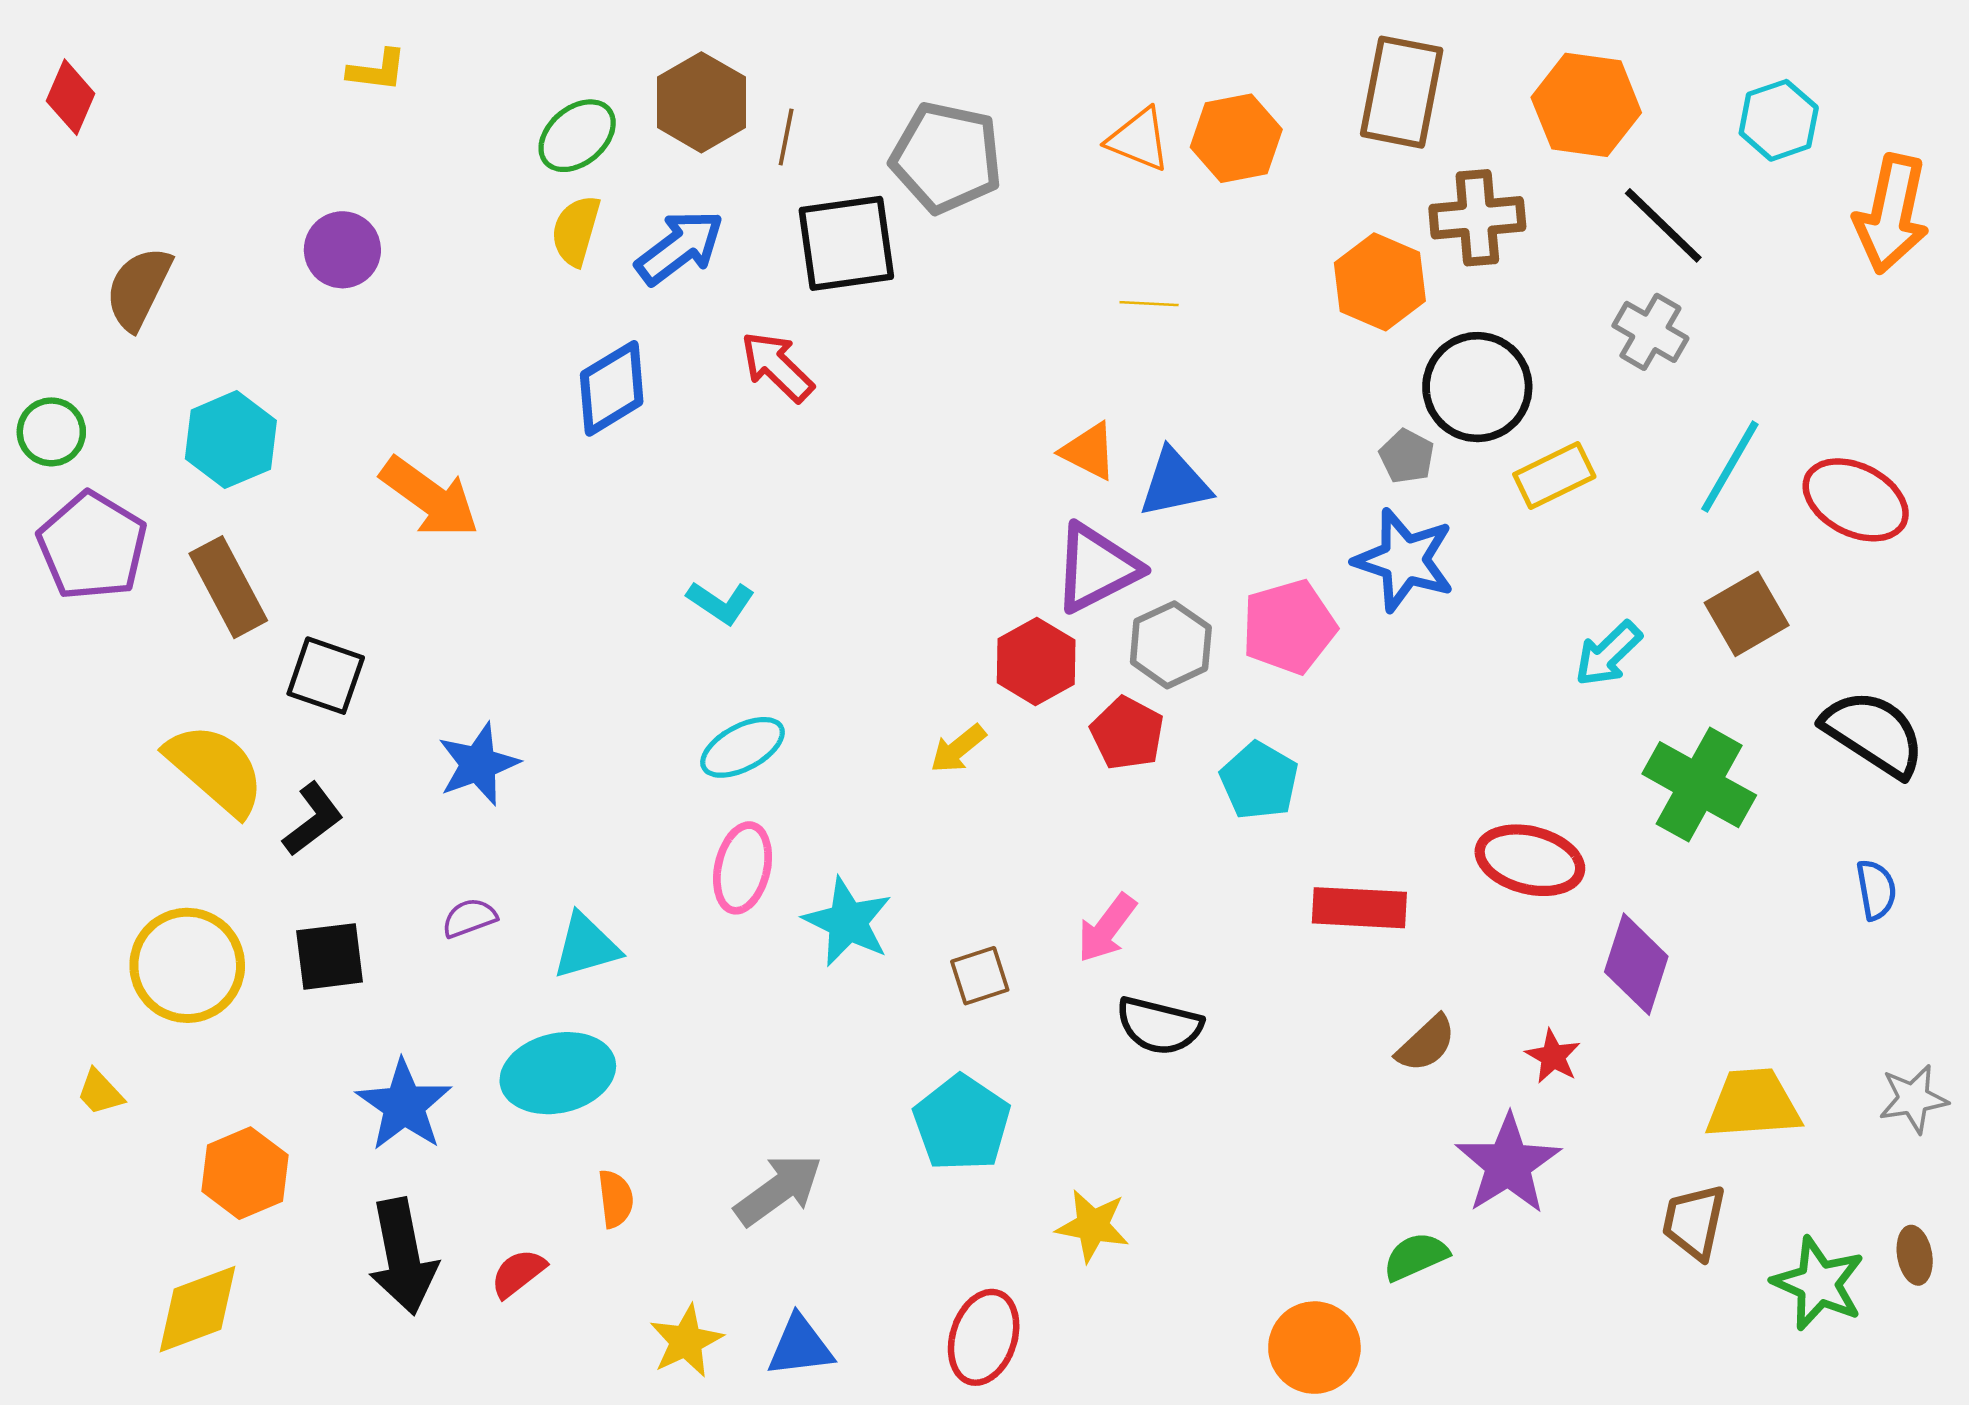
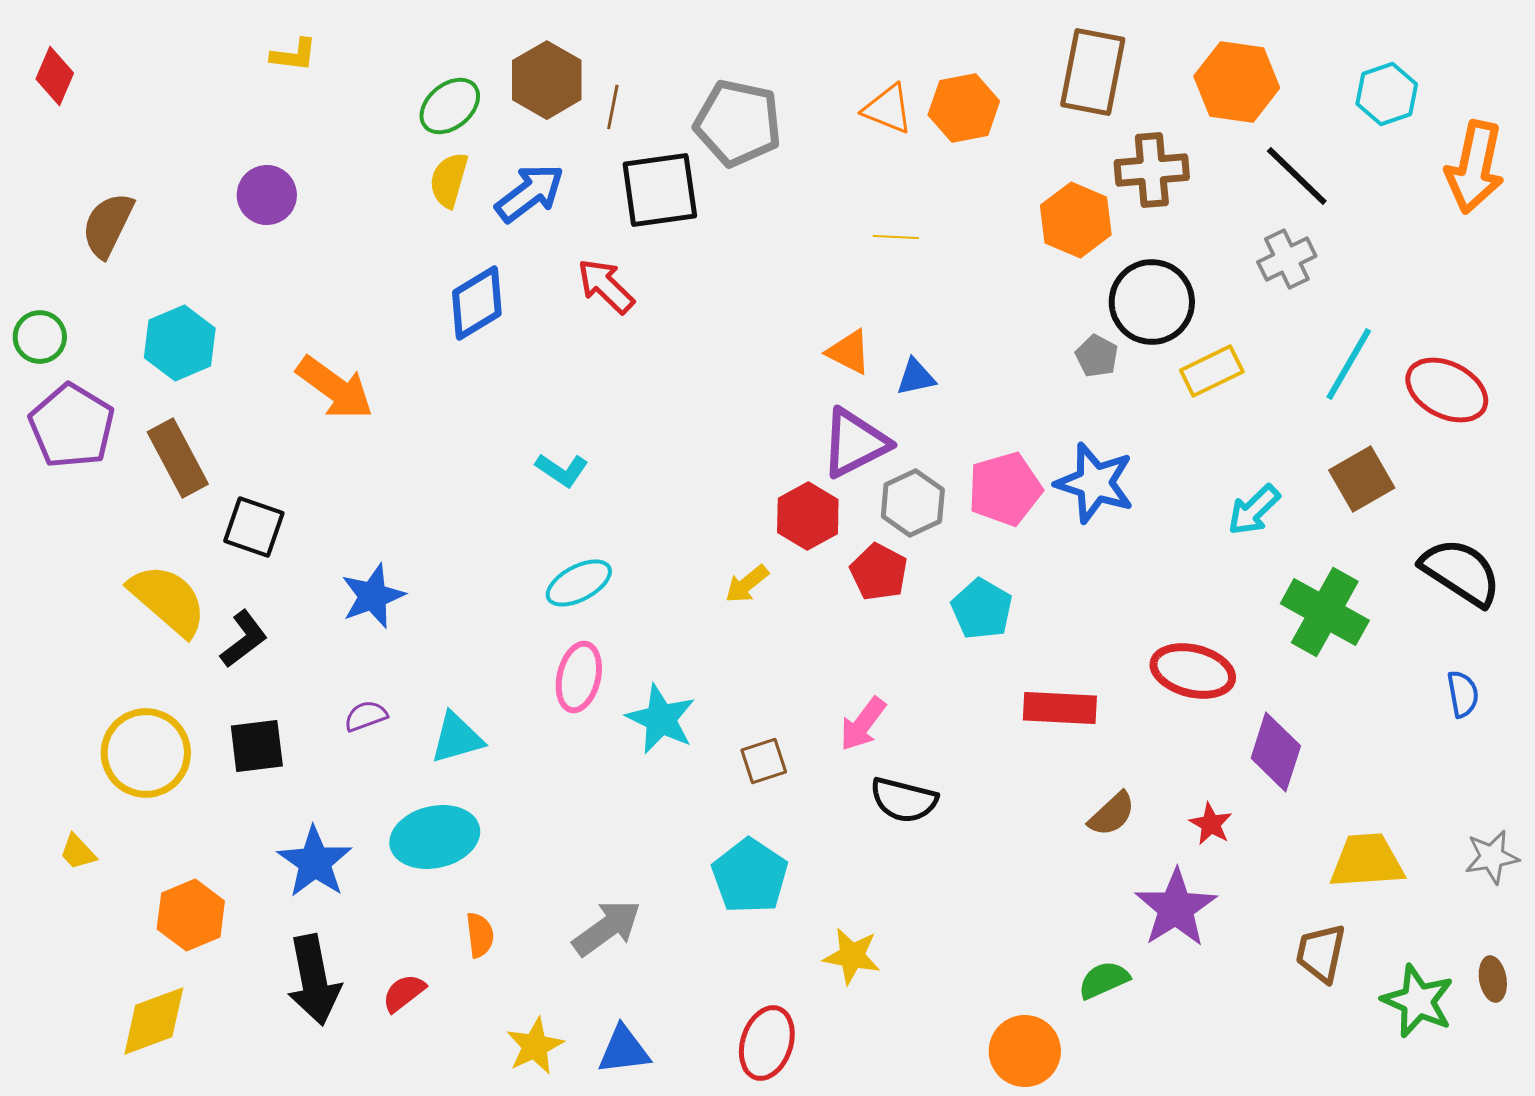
gray cross: (1650, 332) -> (1287, 259), turned 34
blue triangle: (1175, 483) -> (916, 377), size x0.7
blue star: (1404, 560) -> (1095, 483), moved

